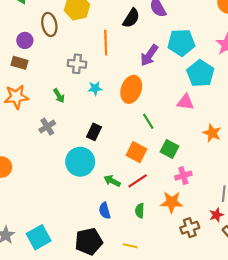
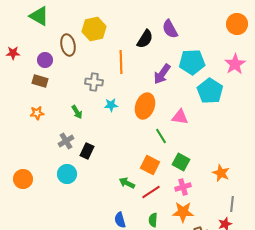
orange star: (16, 97) -> (37, 113), size x0.6
pink triangle: (185, 102) -> (180, 117), moved
black rectangle: (94, 132) -> (87, 151), moved
orange star: (212, 133) -> (221, 173), moved
cyan circle: (80, 162) -> (67, 174), moved, size x0.7
pink cross: (183, 176) -> (183, 187), moved
green arrow: (112, 181) -> (127, 183), moved

